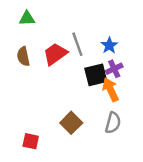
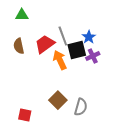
black square: (96, 75) -> (77, 50), moved
orange arrow: (111, 90) -> (60, 60), moved
gray semicircle: (113, 123) -> (81, 107), moved

